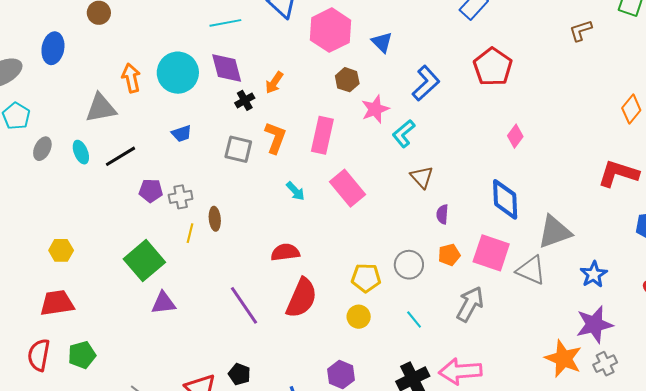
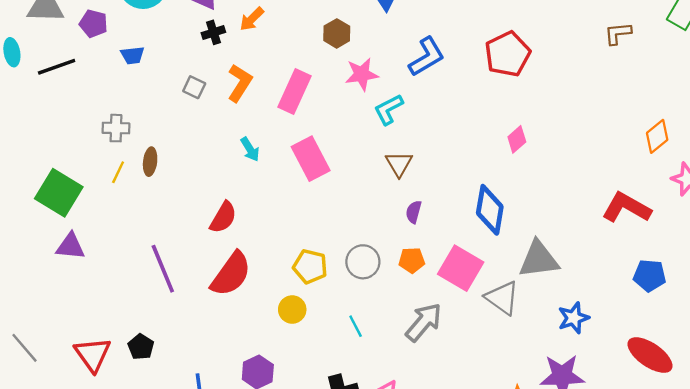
gray square: (238, 149) -> (194, 87), size x0.7
purple pentagon: (151, 191) -> (93, 24), moved
red semicircle: (285, 252) -> (223, 217), turned 116
green square: (144, 261) -> (59, 193), turned -30

